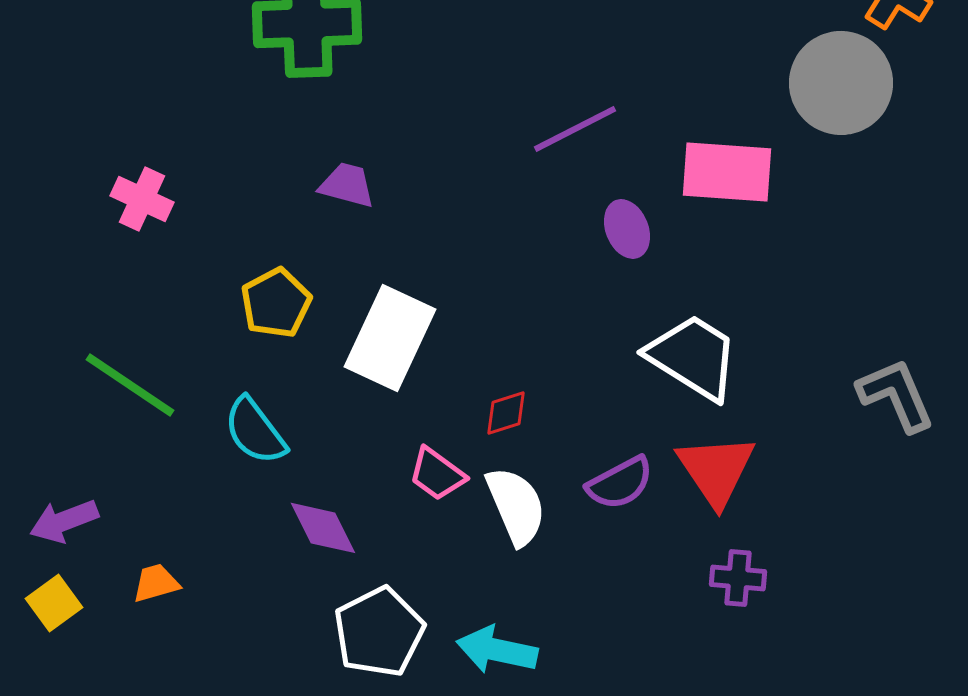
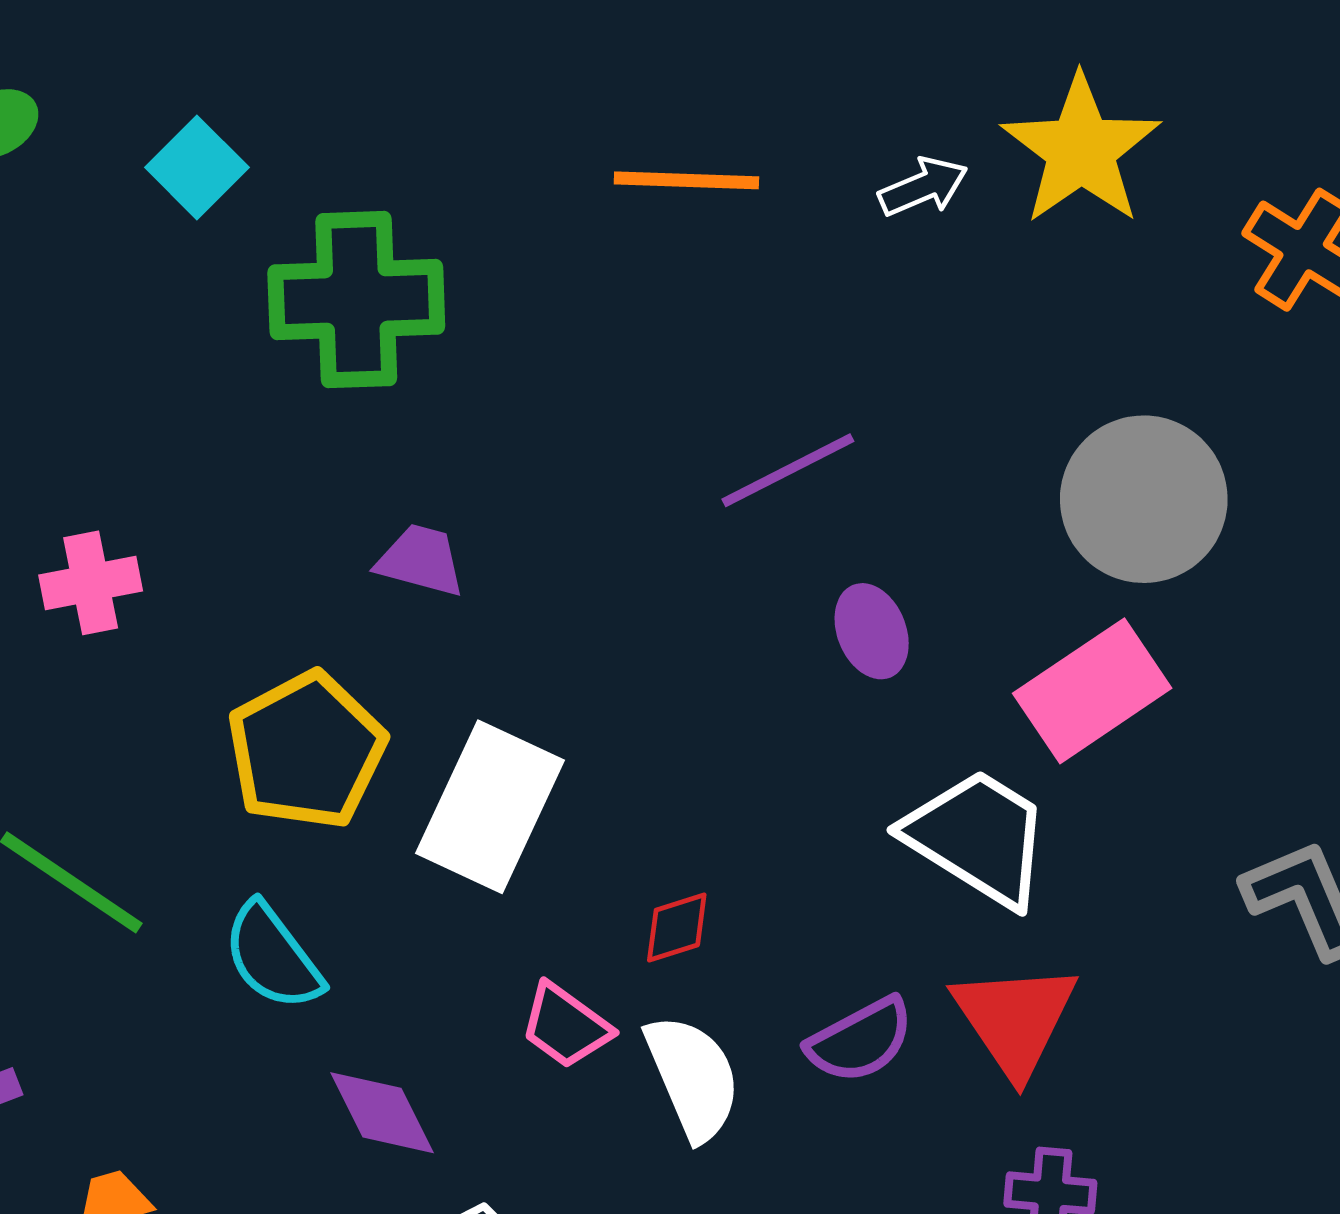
gray circle: (841, 83) -> (1144, 499), moved
pink rectangle: (727, 172) -> (1092, 691), moved, turned -38
pink cross: (142, 199) -> (91, 583), turned -36
yellow pentagon: (276, 303) -> (306, 750), size x1.4

